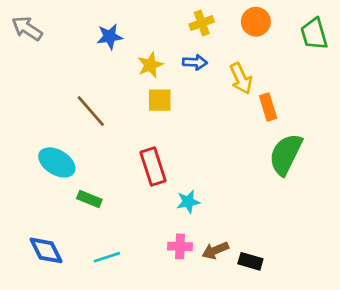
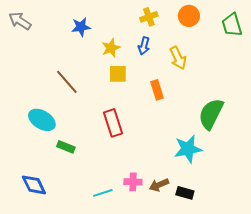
blue arrow: (195, 62) -> (144, 46), turned 102
orange rectangle: (268, 107) -> (157, 90), moved
cyan star: (188, 202) -> (188, 149), moved, size x1.6
cyan line: (107, 257) -> (103, 193), moved

